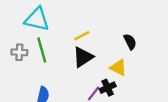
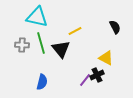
black semicircle: (130, 42) -> (115, 27), moved
black triangle: (83, 57) -> (61, 49), moved, turned -36

